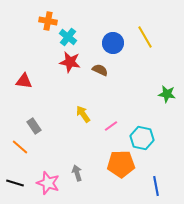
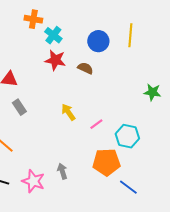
yellow line: (145, 37) -> (130, 35), turned 35
gray rectangle: (34, 126) -> (19, 107), moved
blue line: (156, 186) -> (128, 187), moved, turned -42

